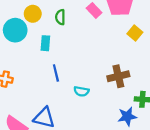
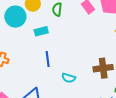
cyan rectangle: (45, 43) -> (41, 31), turned 64

